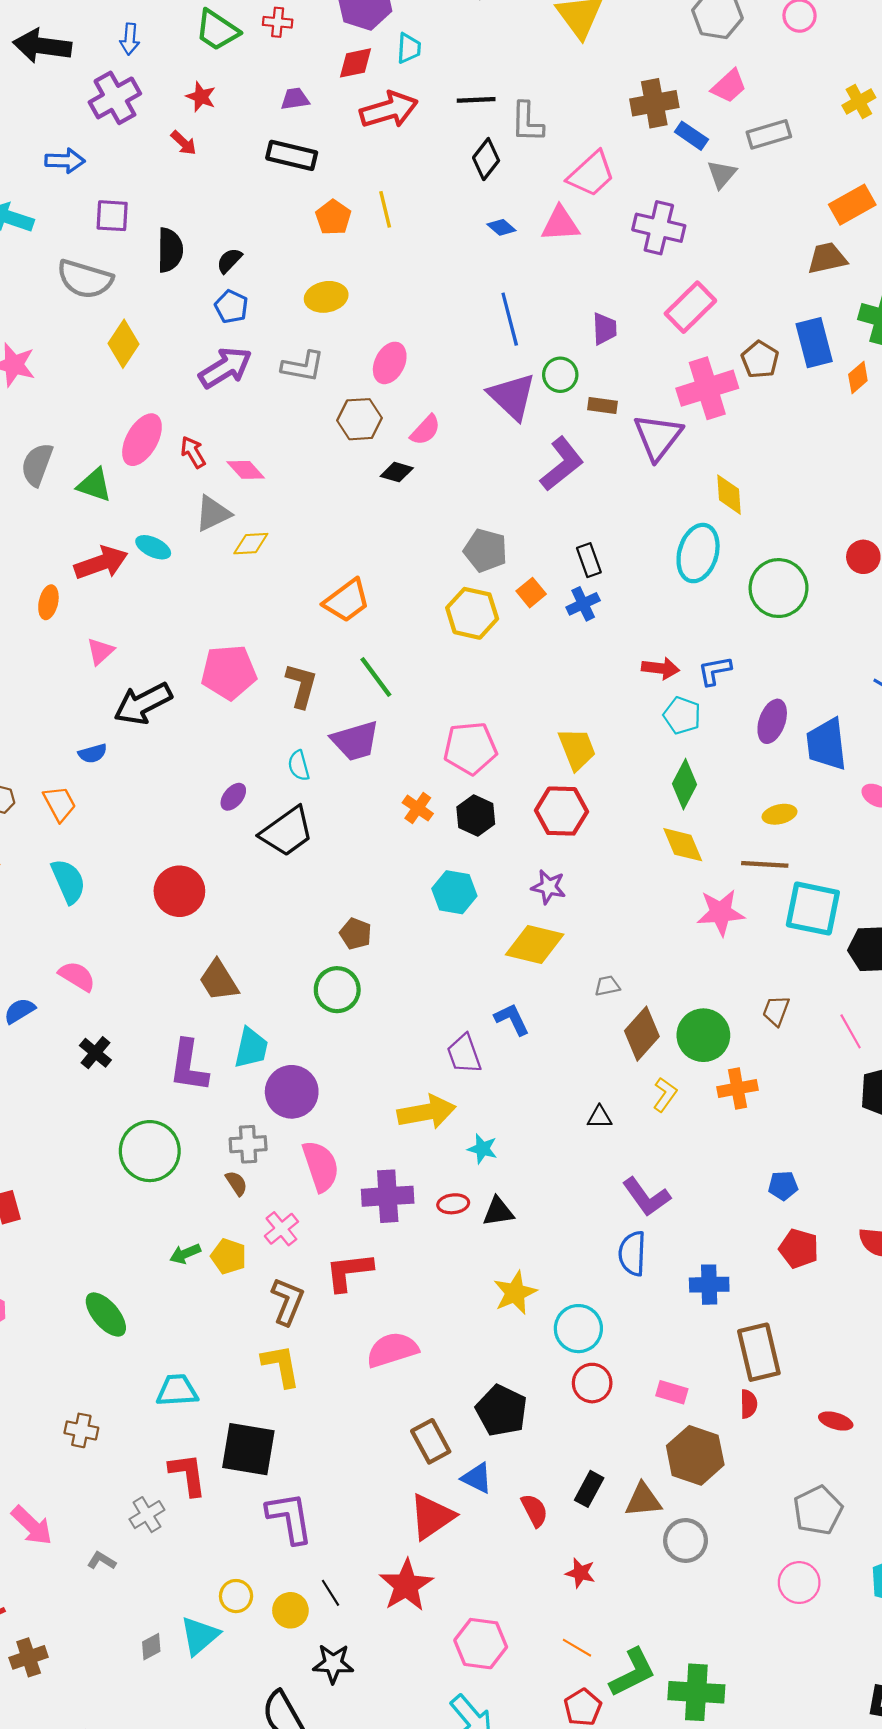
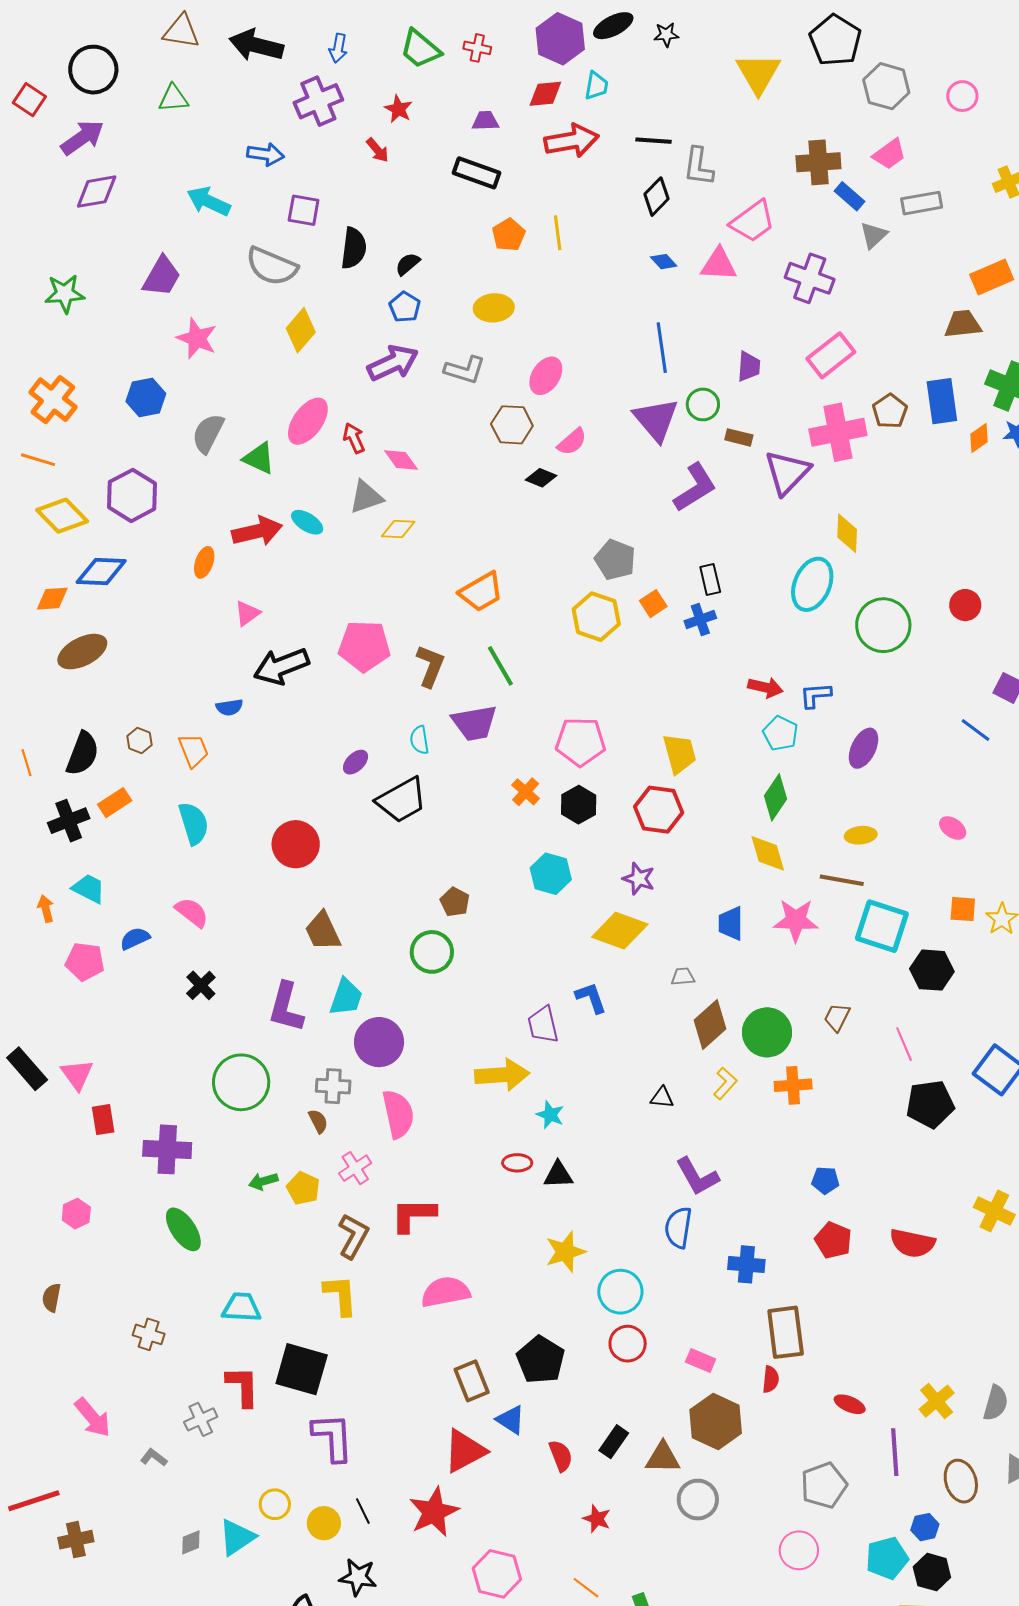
blue trapezoid: (826, 744) -> (731, 923), moved, size x0.7
purple cross: (388, 1196) -> (167, 1149), moved

